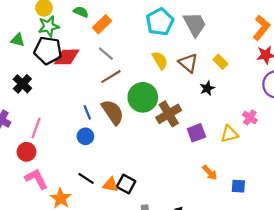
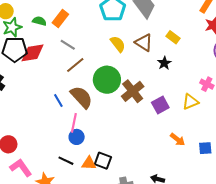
green semicircle: (81, 12) -> (39, 21), moved
pink line: (36, 128) -> (74, 123), moved
blue circle: (85, 136) -> (77, 137), moved

